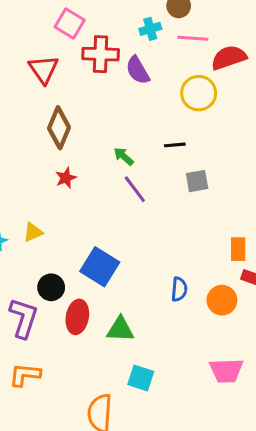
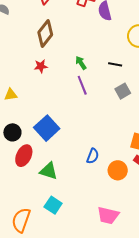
gray square: (197, 181) -> (123, 91), turned -35

